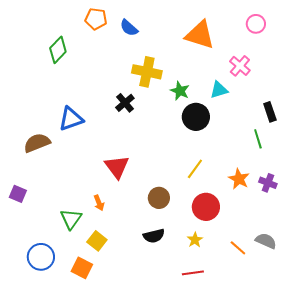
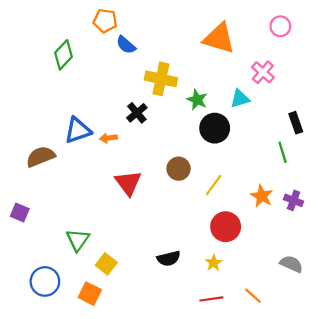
blue semicircle: (129, 28) -> (126, 45), moved
brown circle: (159, 198) -> (179, 169), moved
orange arrow: (99, 203) -> (108, 138), moved, turned 105
orange line: (238, 248) -> (253, 296), moved

